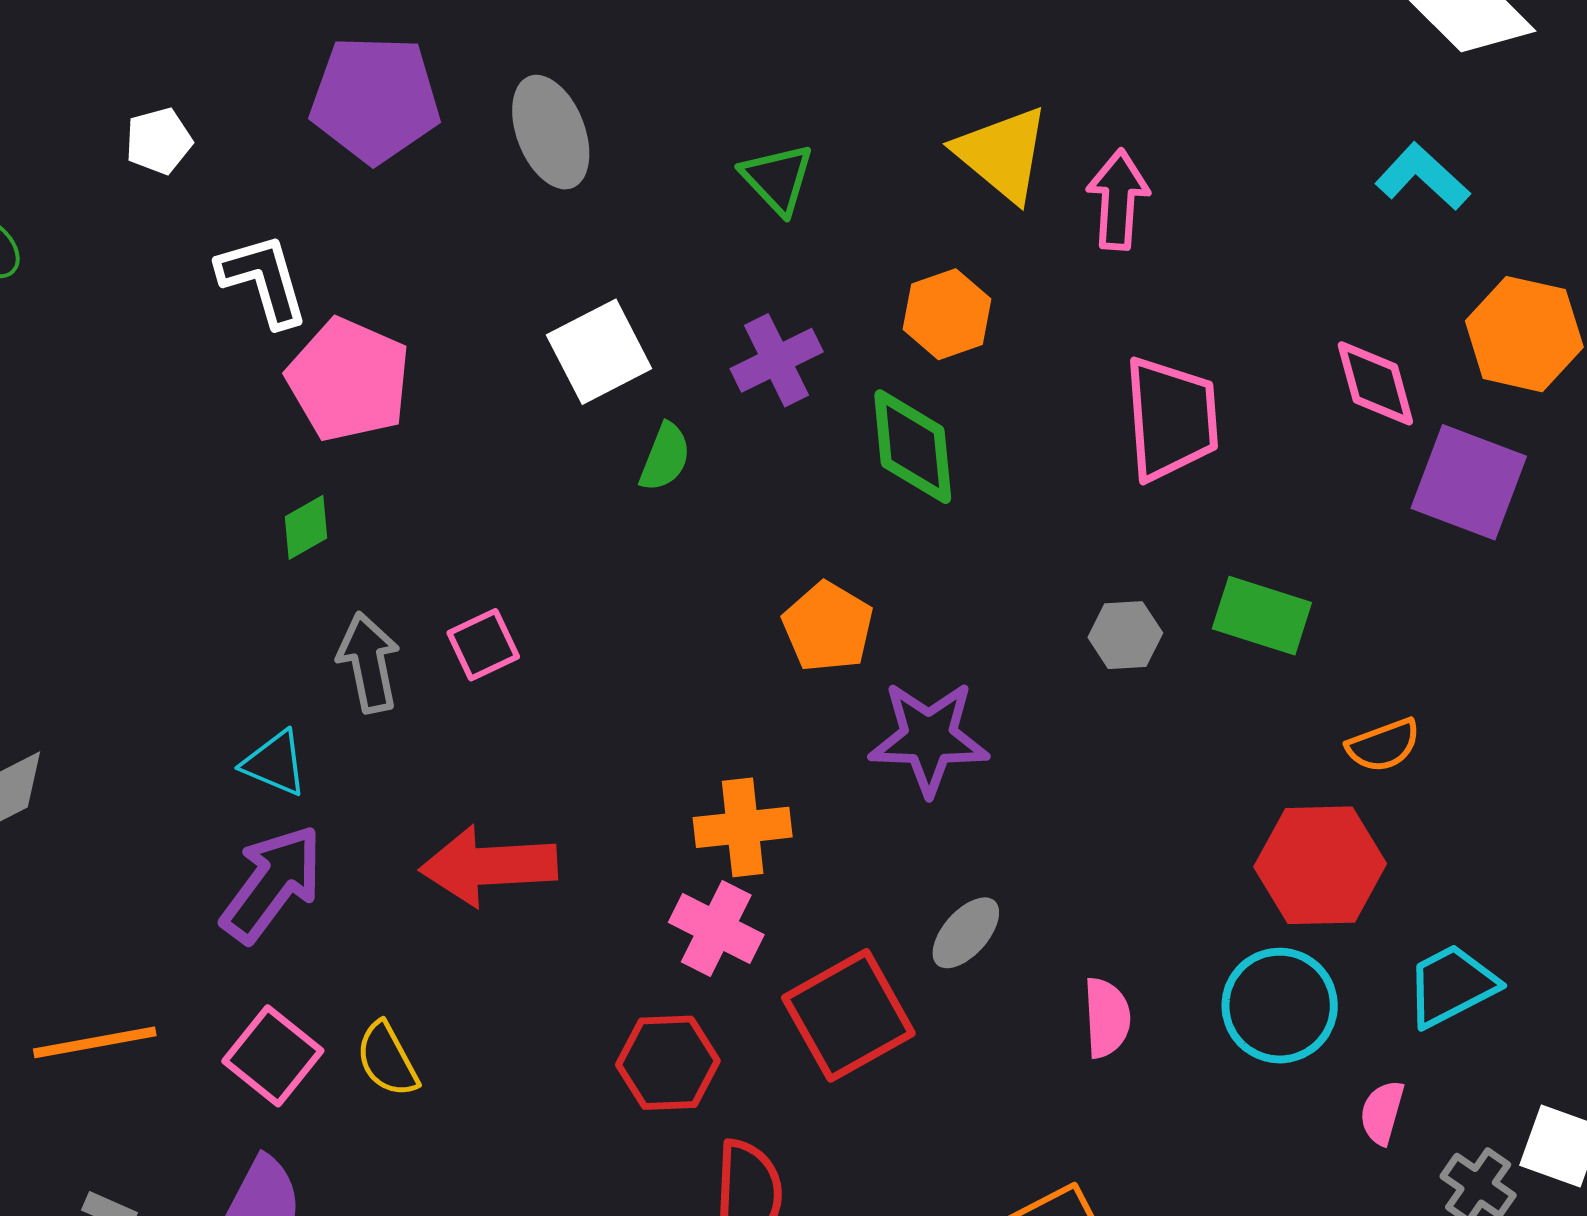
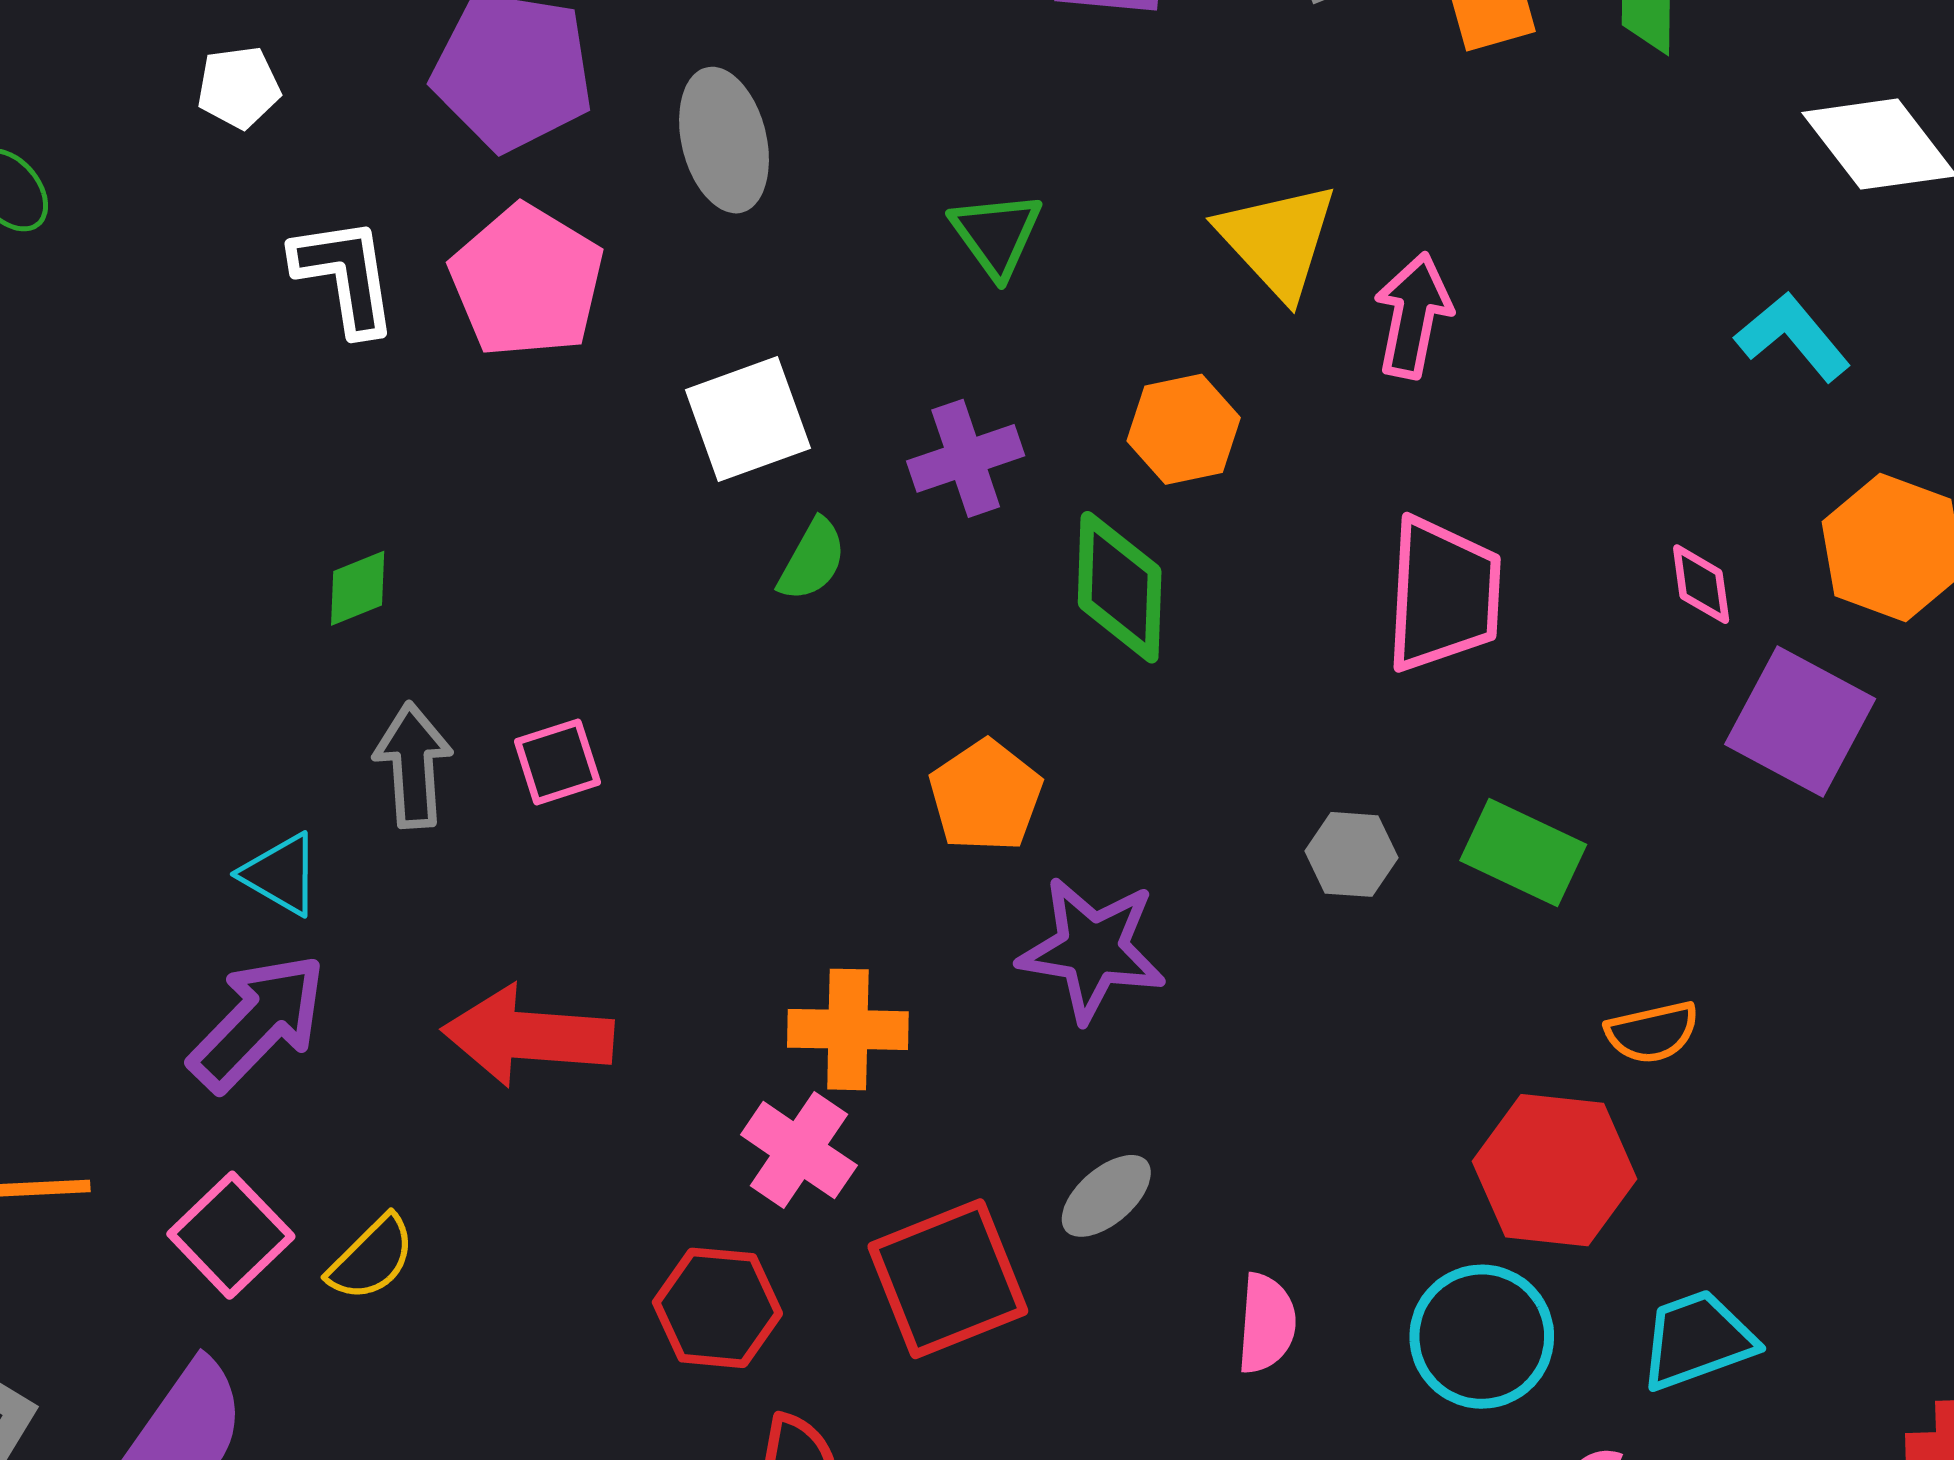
pink pentagon: (349, 380) -> (527, 281), moved
pink diamond: (1375, 383) -> (1701, 584), size x0.7
yellow semicircle: (387, 1059) -> (371, 1258), turned -114

